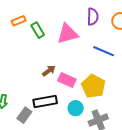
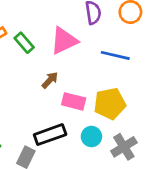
brown arrow: (49, 71) -> (50, 80), moved
yellow pentagon: (93, 86) -> (110, 104), turned -30

